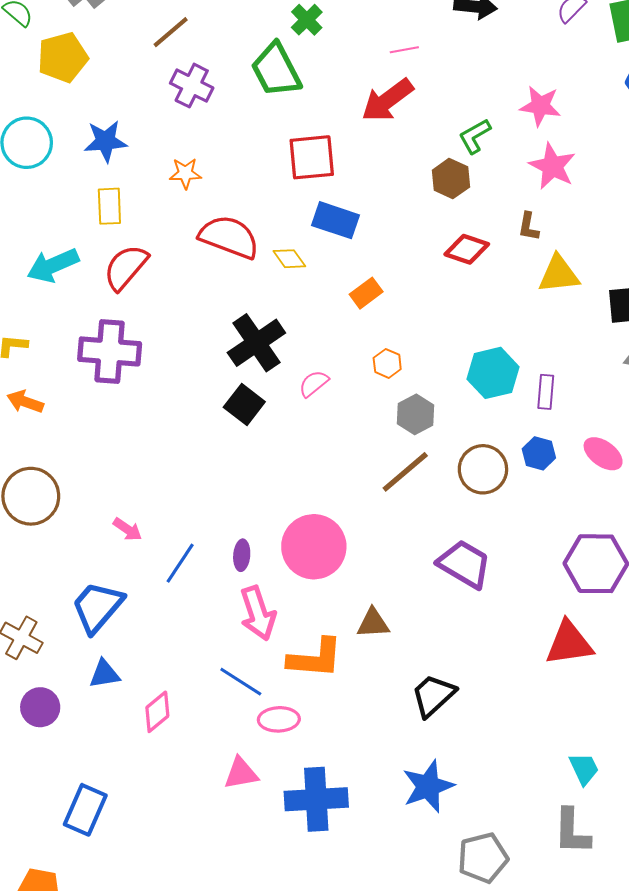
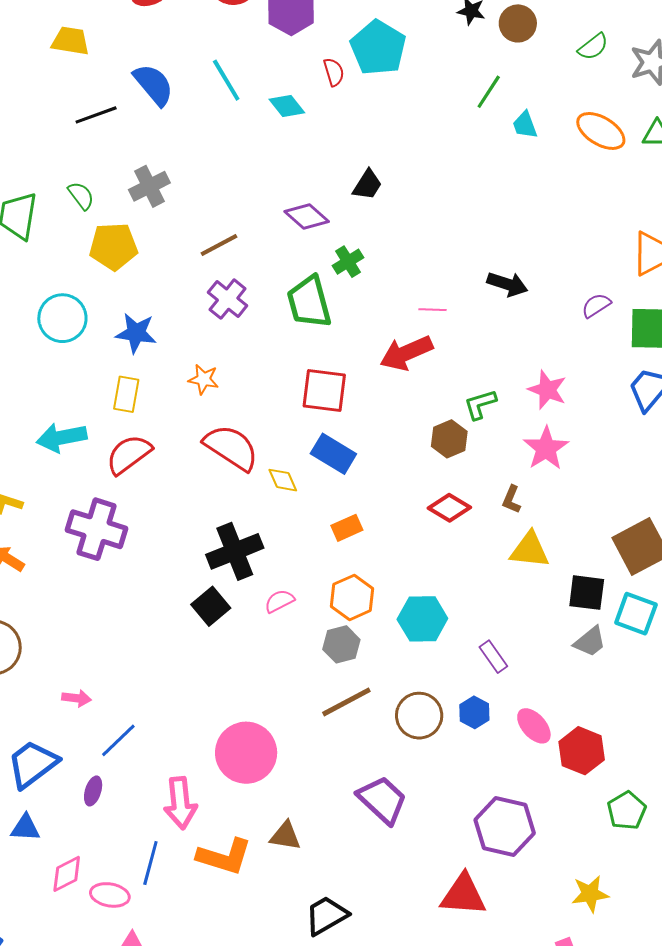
orange hexagon: (387, 363) -> (352, 597), size x1.6
cyan hexagon: (493, 373) -> (422, 619), moved
purple rectangle: (546, 392) -> (493, 657), turned -52
gray hexagon: (415, 414) -> (341, 644), moved
pink arrow: (128, 529) -> (77, 698), turned -40
purple ellipse: (242, 555) -> (93, 791), moved
blue line: (241, 682) -> (150, 863), turned 60
pink ellipse: (279, 719) -> (110, 895), moved

